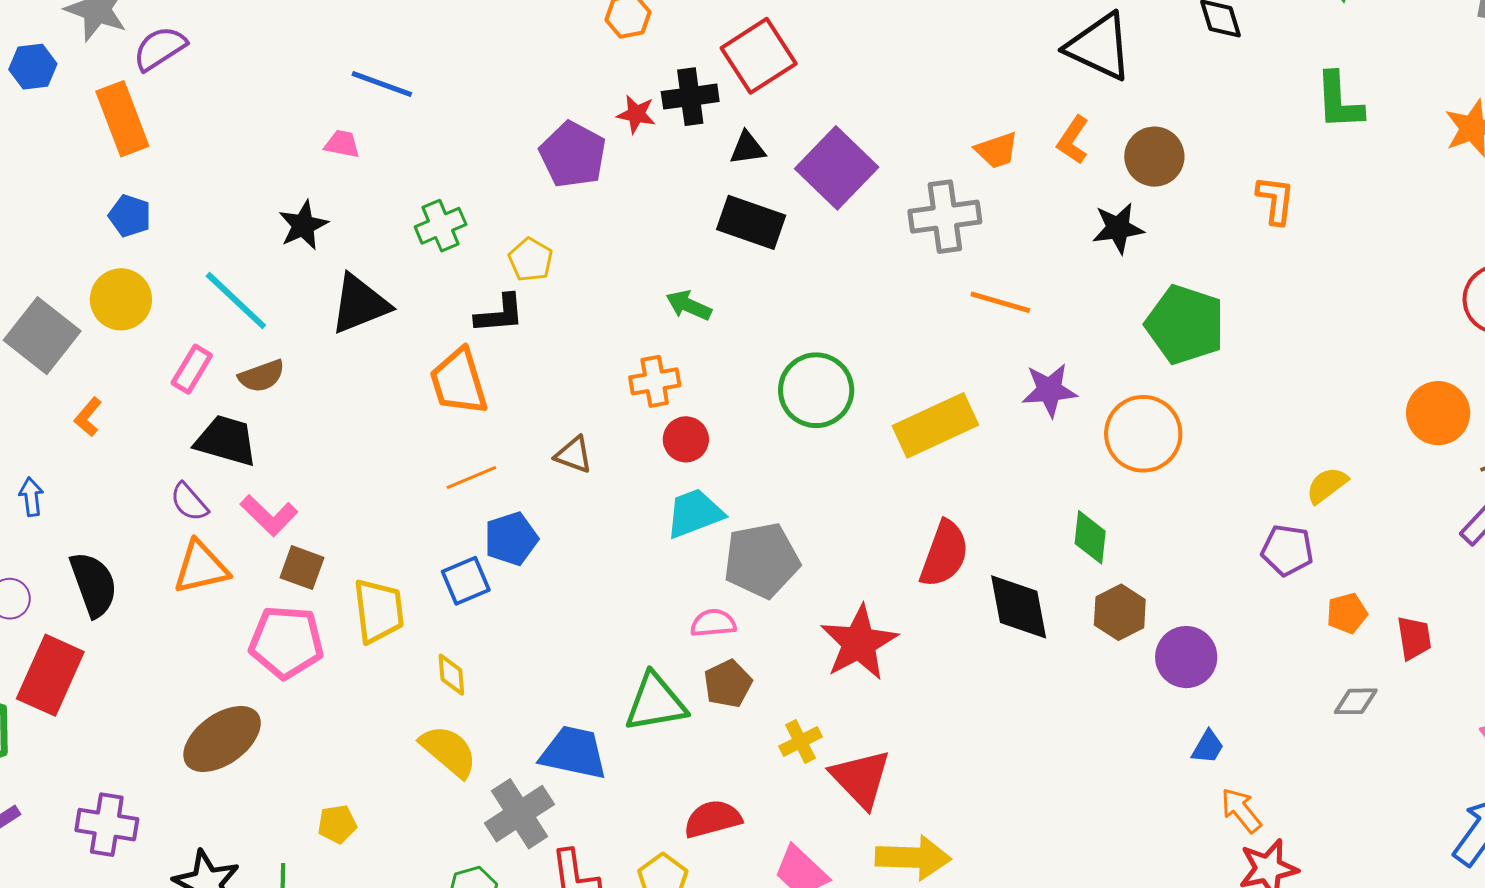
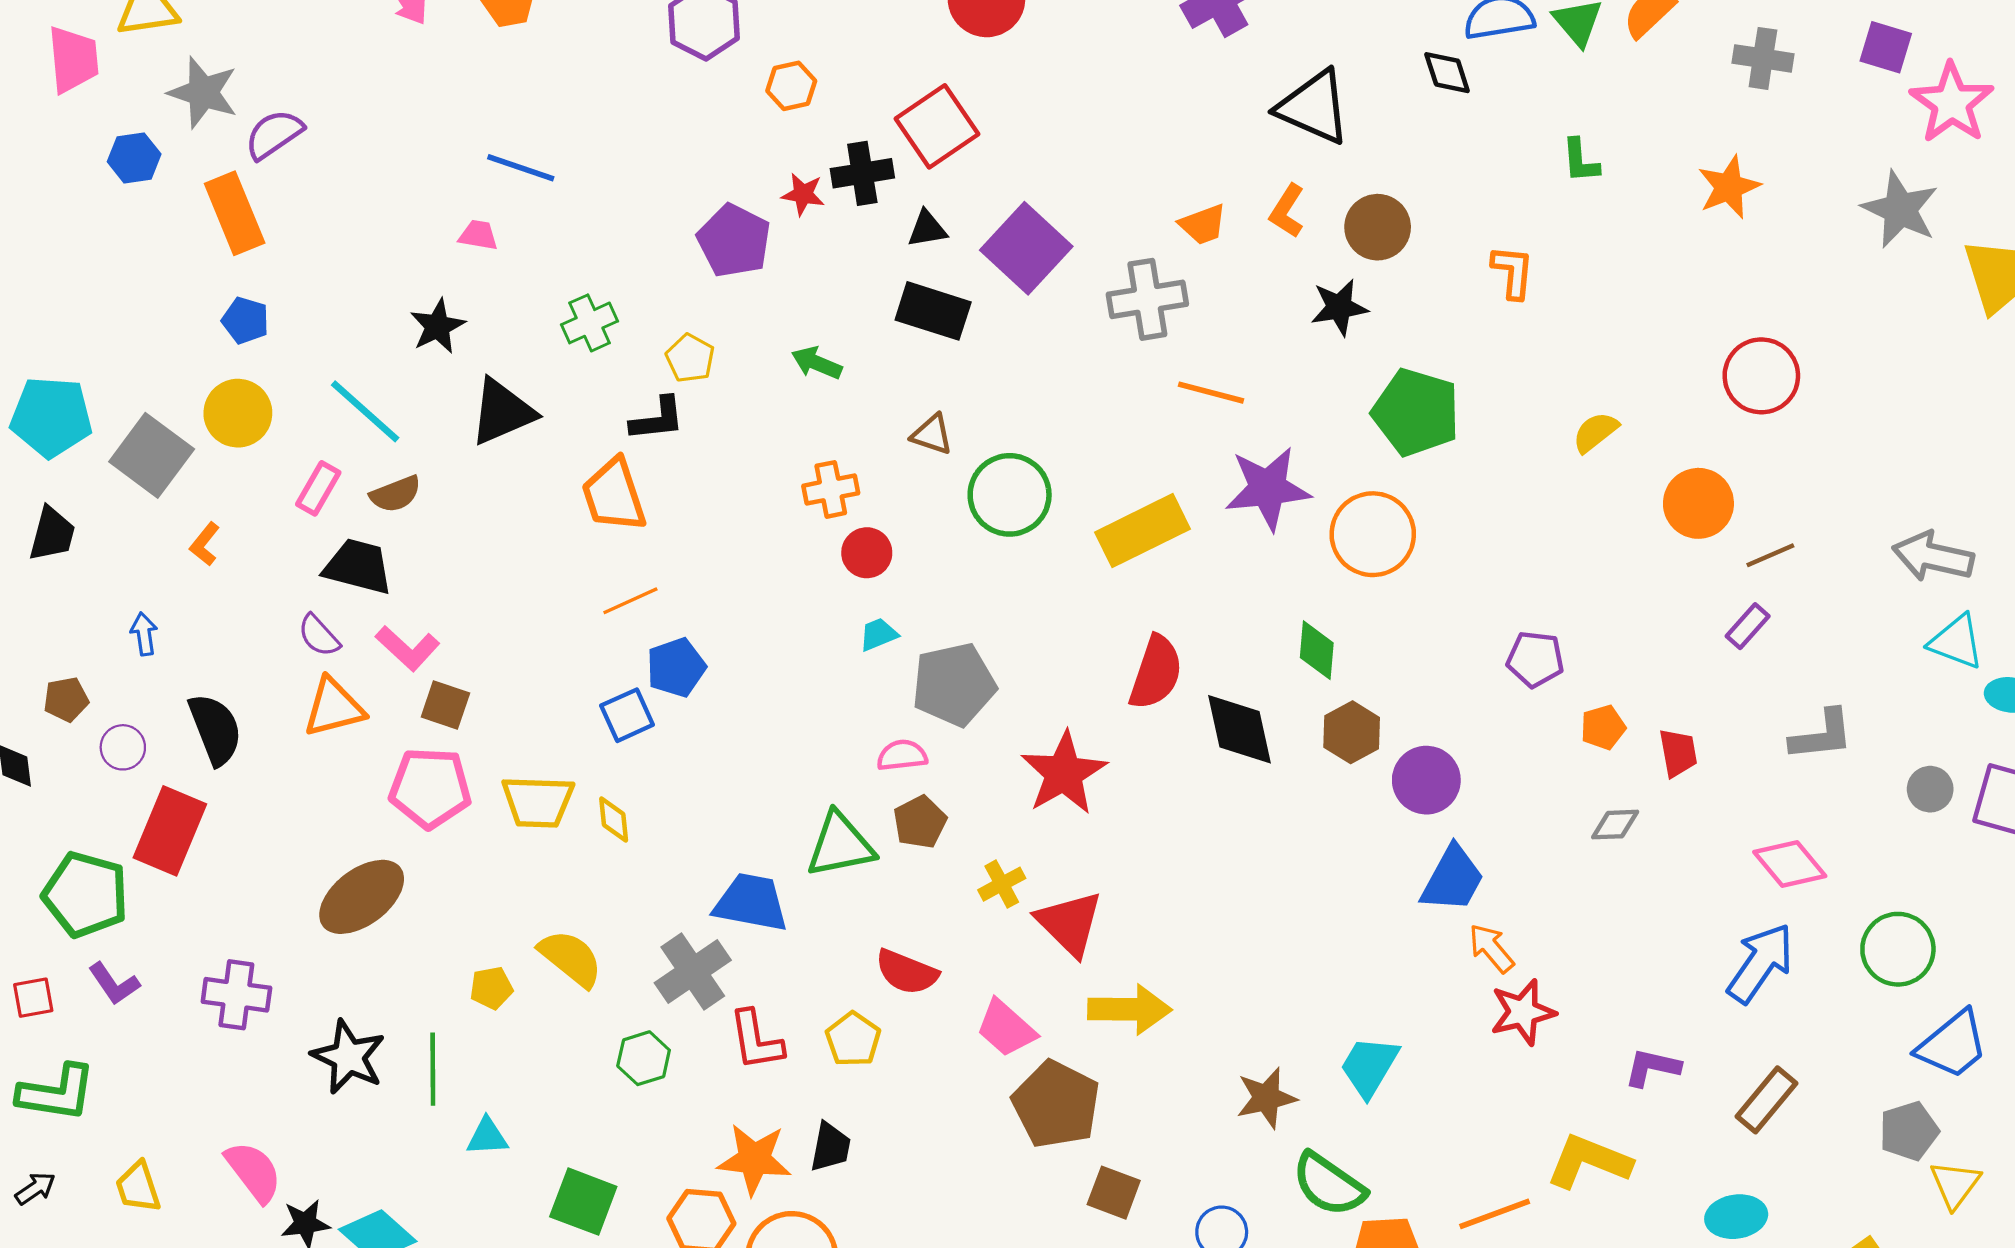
green L-shape: (1339, 101) -> (1580, 161), size x0.7
green arrow: (689, 305) -> (817, 363), moved
purple star: (1049, 390) -> (1268, 488), size x1.4
brown triangle: (574, 455) -> (932, 434), moved
yellow semicircle: (1327, 485) -> (1595, 432), moved
cyan trapezoid: (695, 513) -> (878, 634), size x0.6
yellow trapezoid: (379, 611) -> (538, 802), moved, turned 100
blue trapezoid: (1208, 747) -> (1453, 879), size x1.8
yellow semicircle: (449, 751) -> (571, 958), moved
red semicircle: (713, 819) -> (907, 972), turned -142

